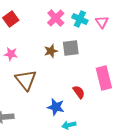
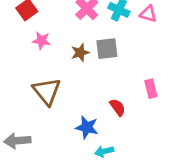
pink triangle: (102, 22) -> (148, 14), turned -40
pink star: (11, 54) -> (41, 41), moved
pink rectangle: (104, 78) -> (151, 89), size x0.6

